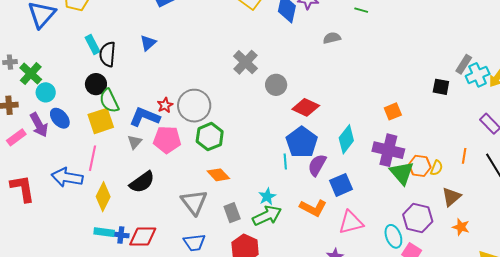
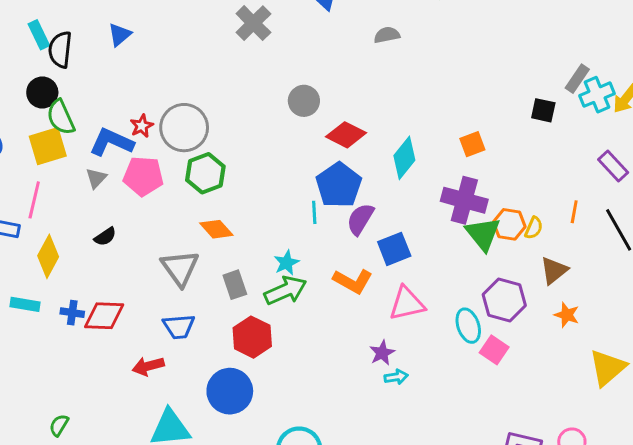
gray cross: (245, 62) -> (253, 23), moved
cyan diamond: (346, 139) -> (404, 158), moved
black semicircle: (142, 182) -> (105, 237), size x0.6
cyan rectangle: (104, 232) -> (25, 304), moved

